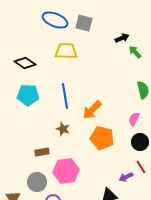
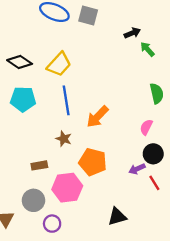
yellow trapezoid: (66, 51) -> (59, 64), moved, turned 130
orange pentagon: (102, 138) -> (93, 162), moved
purple arrow: (126, 177) -> (137, 169), moved

